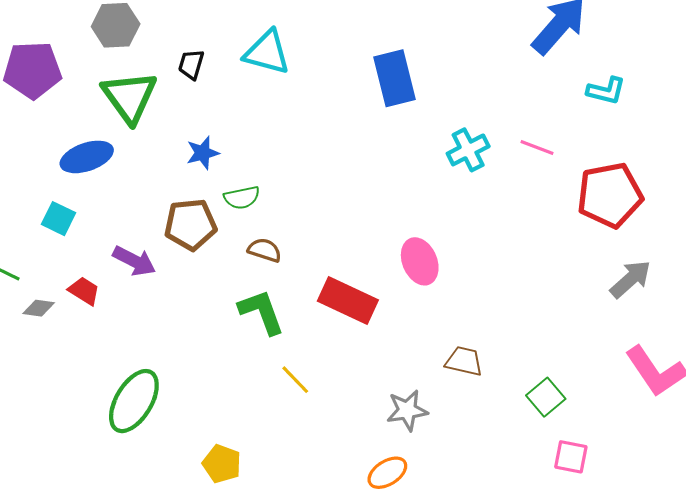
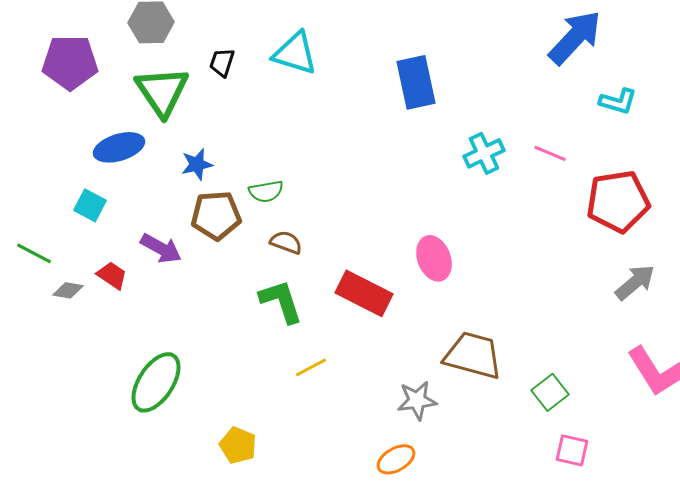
blue star: (203, 153) -> (197, 164), moved
brown trapezoid: (464, 361) -> (473, 355), size x1.6
yellow line: (295, 380) -> (311, 367), turned -76

